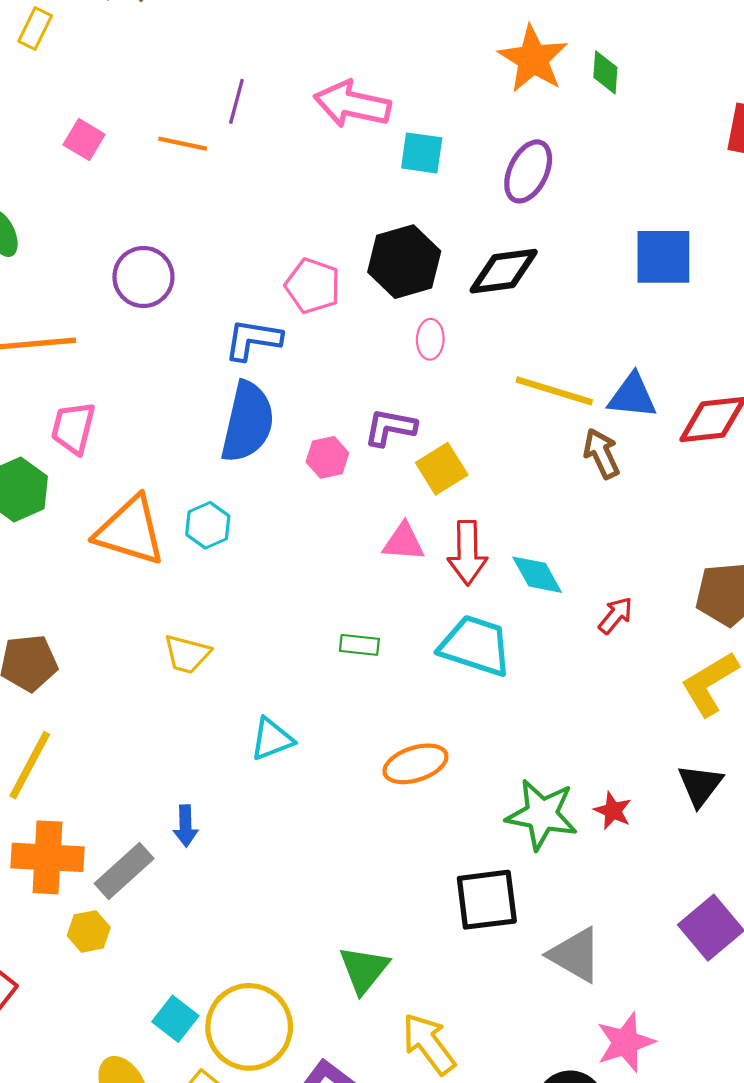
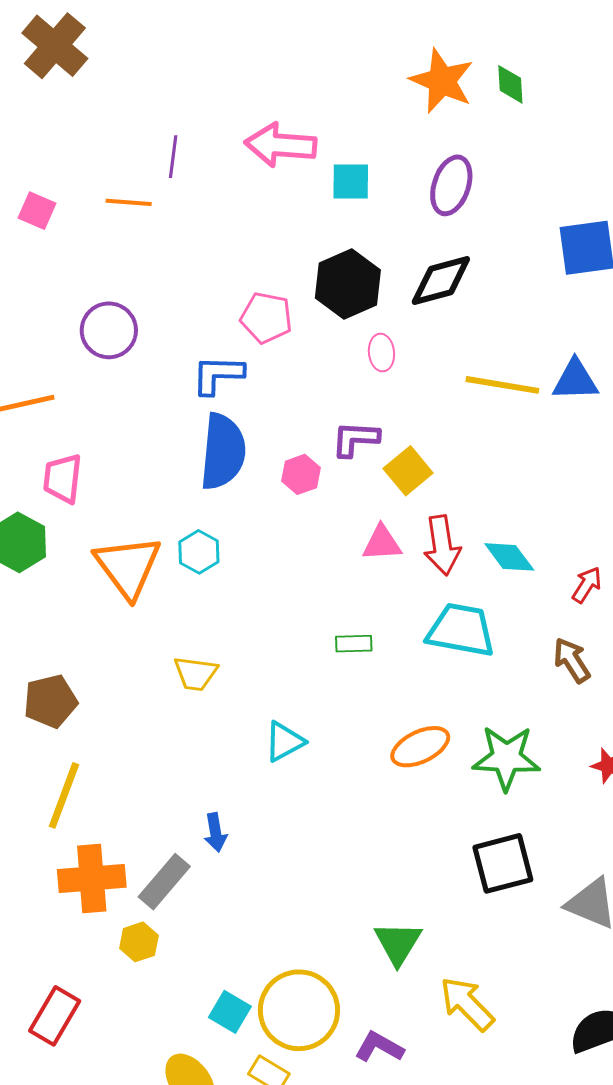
brown arrow: (601, 453) -> (572, 660), moved
orange triangle: (130, 531) -> (128, 567), turned 44
green star: (542, 815) -> (506, 758), moved

